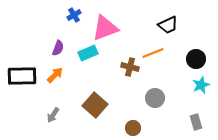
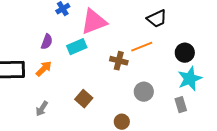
cyan star: (201, 85) -> (190, 79), size x1.4
brown square: (95, 105) -> (84, 99), size x0.7
gray rectangle: (196, 122) -> (181, 105), moved

